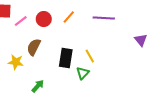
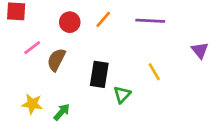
pink line: (21, 21) -> (32, 48), moved
yellow line: (90, 56) -> (154, 72), moved
yellow star: (16, 62) -> (32, 104), moved

